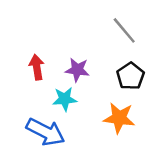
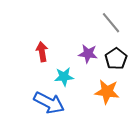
purple star: (77, 70) -> (88, 54), moved

